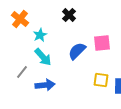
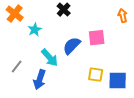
cyan arrow: (43, 57) -> (50, 58), moved
blue arrow: (45, 85) -> (40, 80), turned 114

